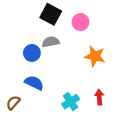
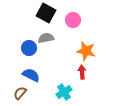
red arrow: (99, 97) -> (82, 72), moved
brown semicircle: (13, 103) -> (20, 93), moved

